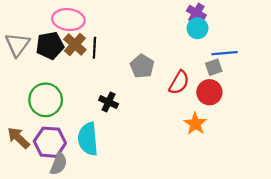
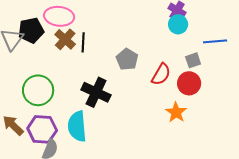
black pentagon: (50, 46) -> (31, 30), moved
blue line: (225, 53) -> (215, 41), moved
black cross: (109, 102) -> (96, 92), size x1.6

